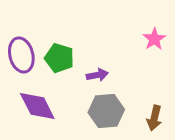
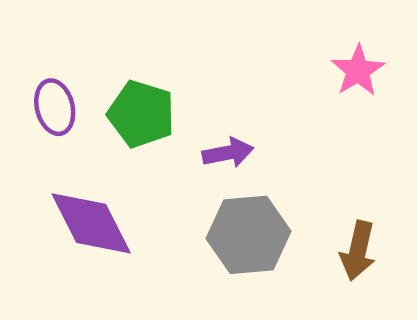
purple ellipse: (21, 55) -> (55, 107), size x0.7

